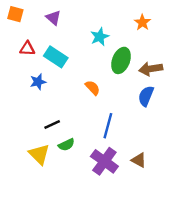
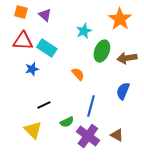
orange square: (15, 14) -> (21, 12), moved
orange star: (142, 22) -> (120, 19), size x1.6
red triangle: (27, 49) -> (23, 41), size x1.5
blue semicircle: (146, 96) -> (123, 91), moved
green semicircle: (66, 145) -> (67, 122), moved

